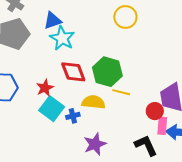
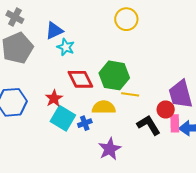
cyan star: (62, 38) -> (66, 47), size x0.7
black L-shape: (146, 145) -> (149, 125), moved

